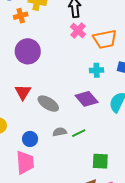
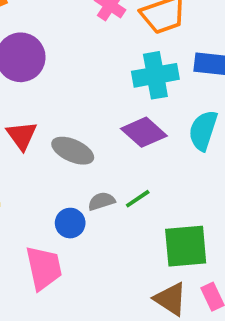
cyan cross: (97, 70) -> (155, 75), size x1.6
blue circle: (30, 139) -> (70, 223), moved
green square: (100, 161) -> (186, 246), size x1.4

